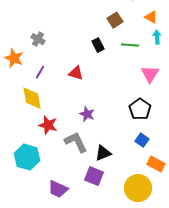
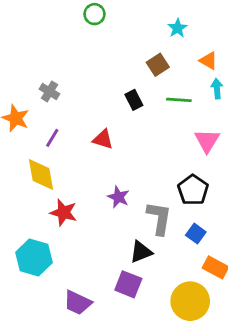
gray L-shape: (76, 142) -> (159, 218), moved, turned 35

